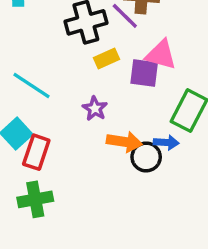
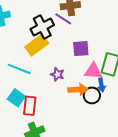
pink triangle: (161, 55) -> (93, 71), moved
yellow rectangle: (107, 58) -> (37, 45), moved, size x1.6
blue arrow: (166, 142) -> (101, 85), turned 88

